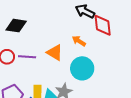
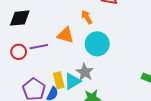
orange arrow: (79, 41) -> (87, 17), turned 40

